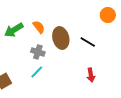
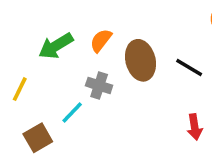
orange semicircle: (39, 27) -> (101, 40), turned -104
cyan line: (37, 72) -> (72, 113), moved

